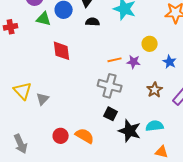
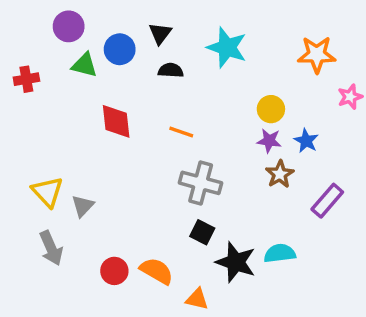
orange line: (115, 60) -> (181, 132), moved, turned 32
purple star: (134, 62) -> (269, 141), moved
brown star: (155, 90) -> (280, 174), moved
gray arrow: (21, 144) -> (51, 248), moved
orange triangle: (162, 152) -> (197, 299), moved

